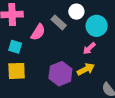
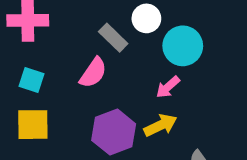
pink semicircle: (38, 32) -> (93, 73), moved

